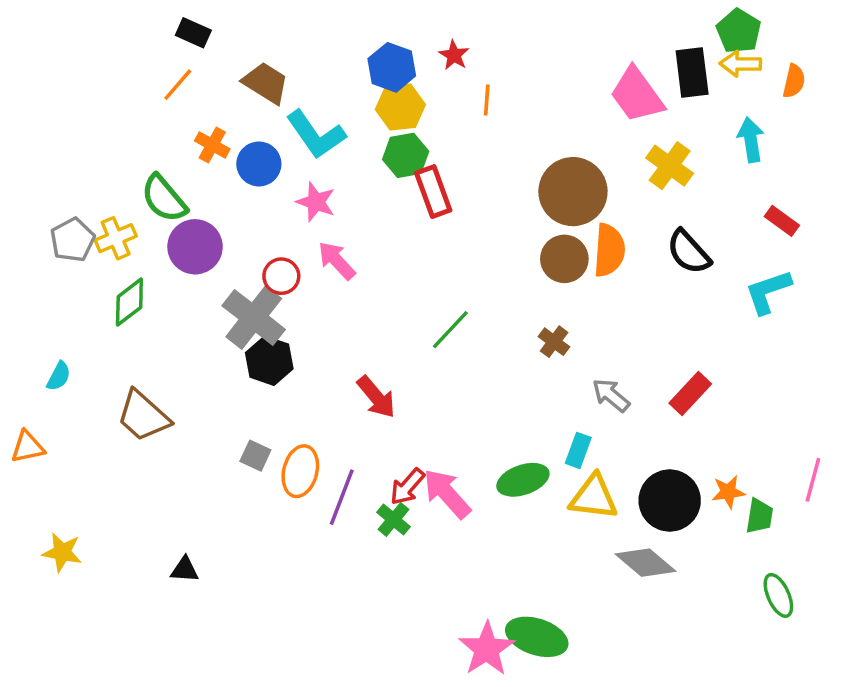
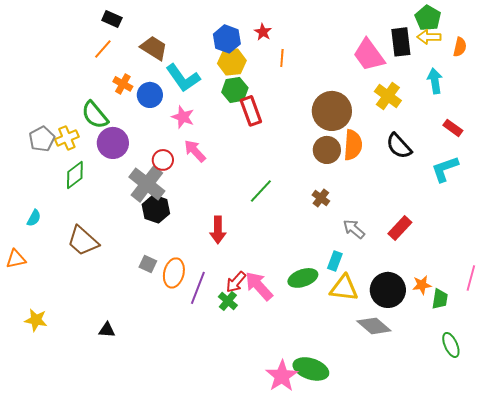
red arrow: (376, 397) -> (218, 230), turned 40

